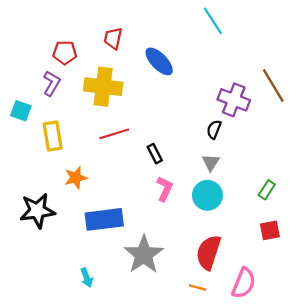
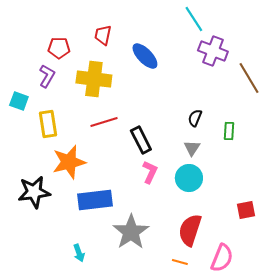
purple cross: (234, 100) -> (213, 51), moved
black rectangle: (155, 154) -> (141, 140), size x1.5
orange star: (76, 178) -> (69, 162), size x1.6
green rectangle: (267, 190) -> (229, 131), moved, turned -30

